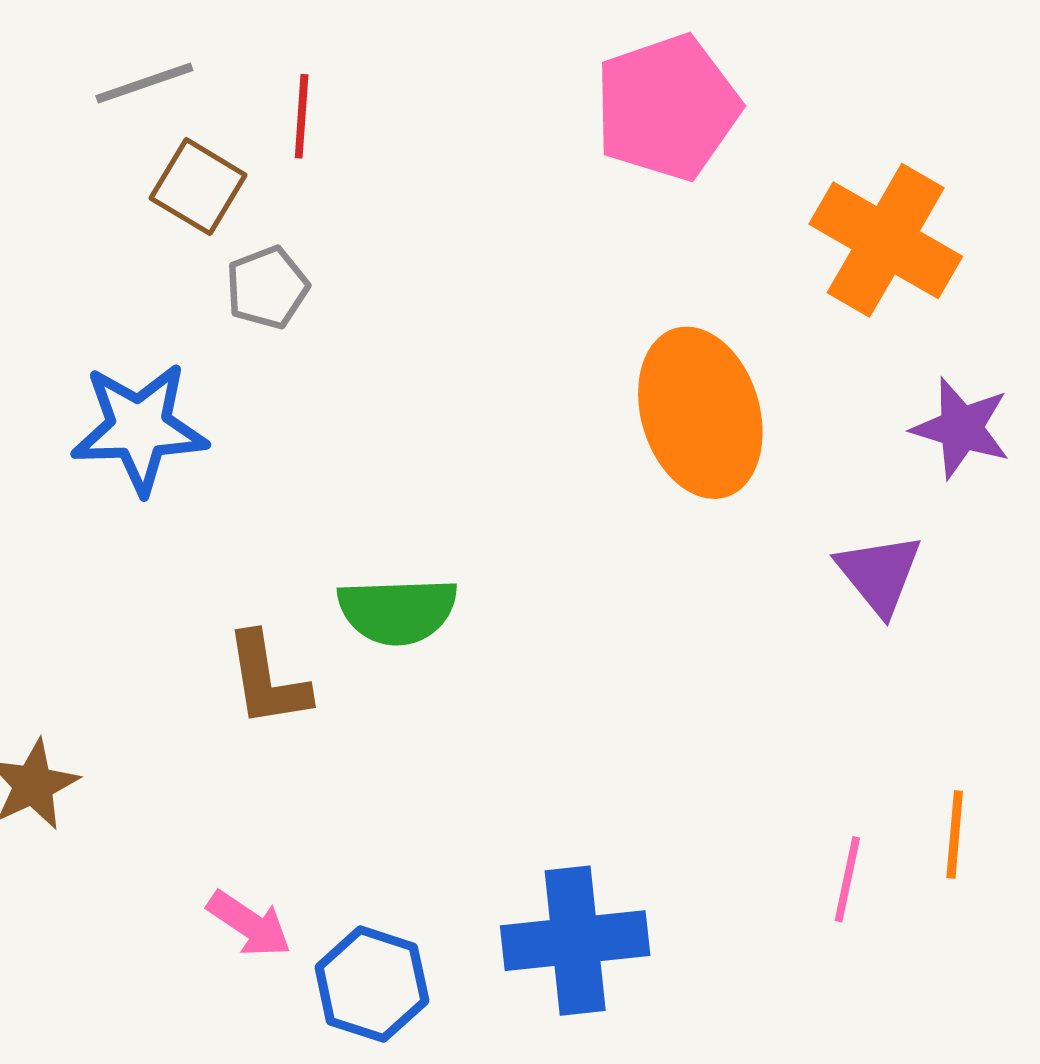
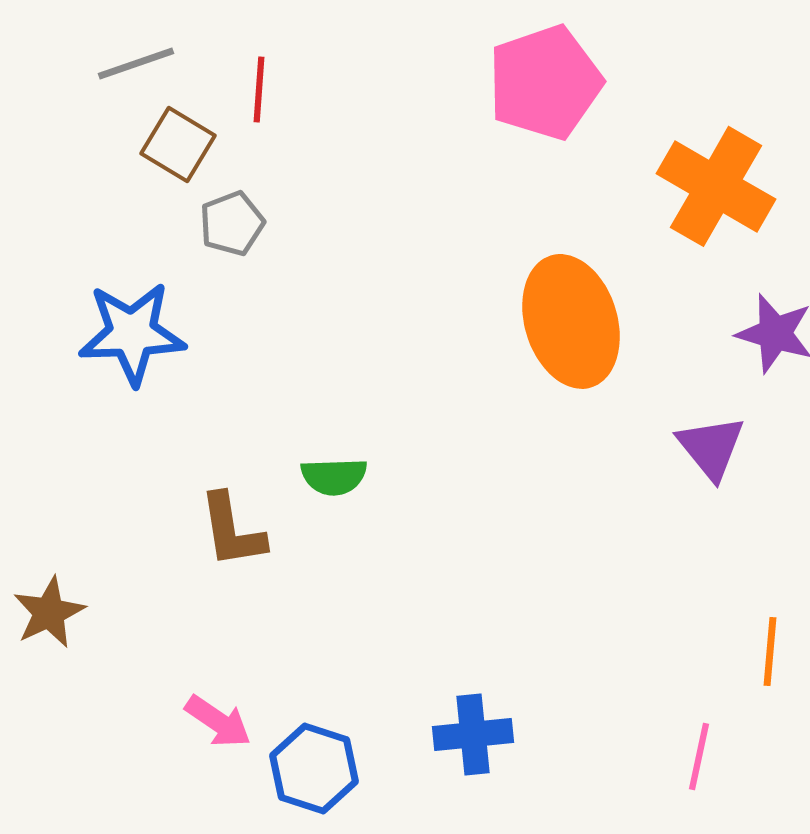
green semicircle: (397, 611) -> (334, 476), size x0.7
pink line: (847, 879) -> (699, 756), moved
blue cross: (575, 941) -> (473, 734), size x0.7

